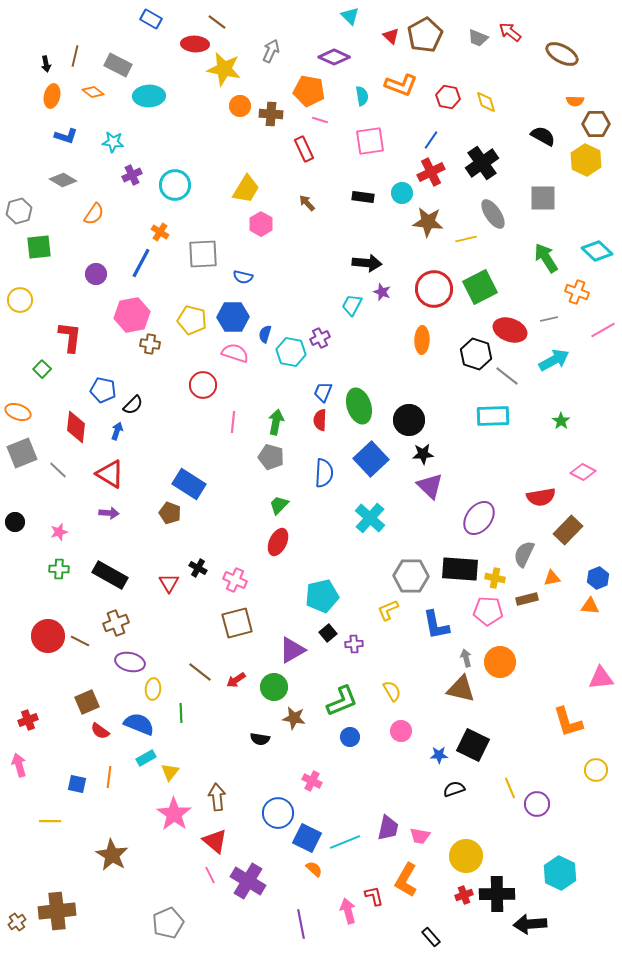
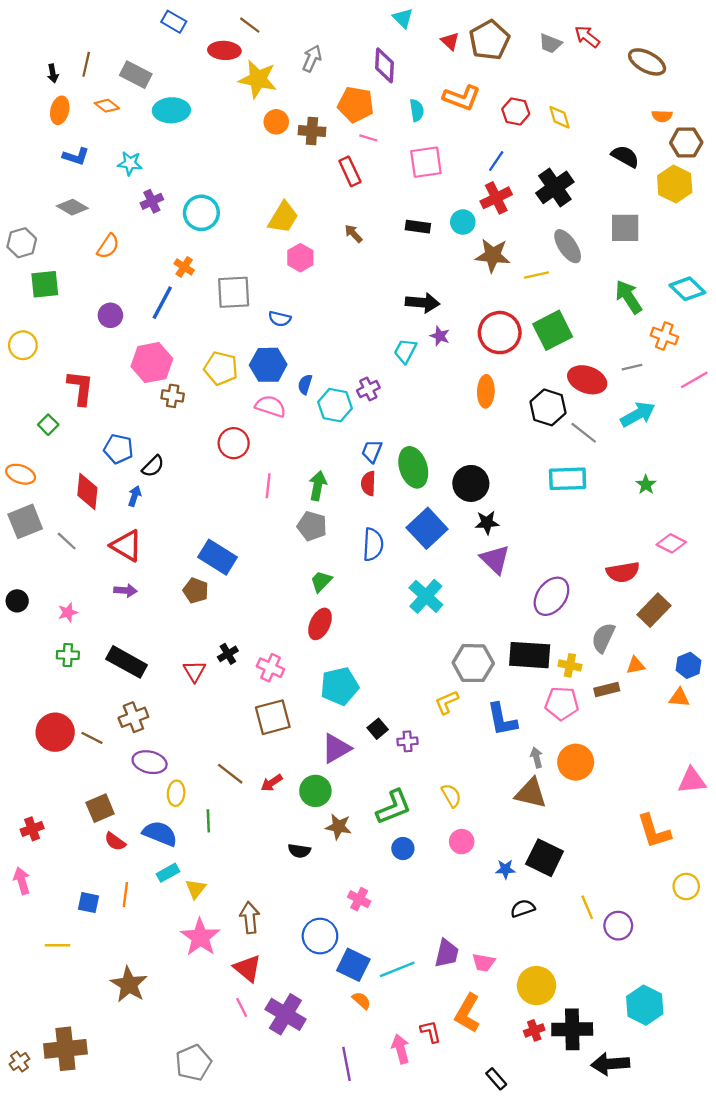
purple diamond: (334, 57) -> (384, 65), turned 68
black cross: (198, 568) -> (228, 654), turned 30
cyan pentagon: (322, 596) -> (340, 686), moved

